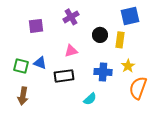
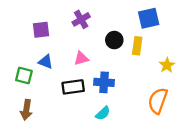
blue triangle: (40, 63) -> (46, 62), moved
yellow star: (128, 66) -> (167, 65), moved
blue cross: (103, 72) -> (104, 82), moved

